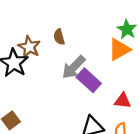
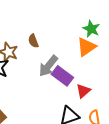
red triangle: (123, 101) -> (83, 91), moved, turned -42

